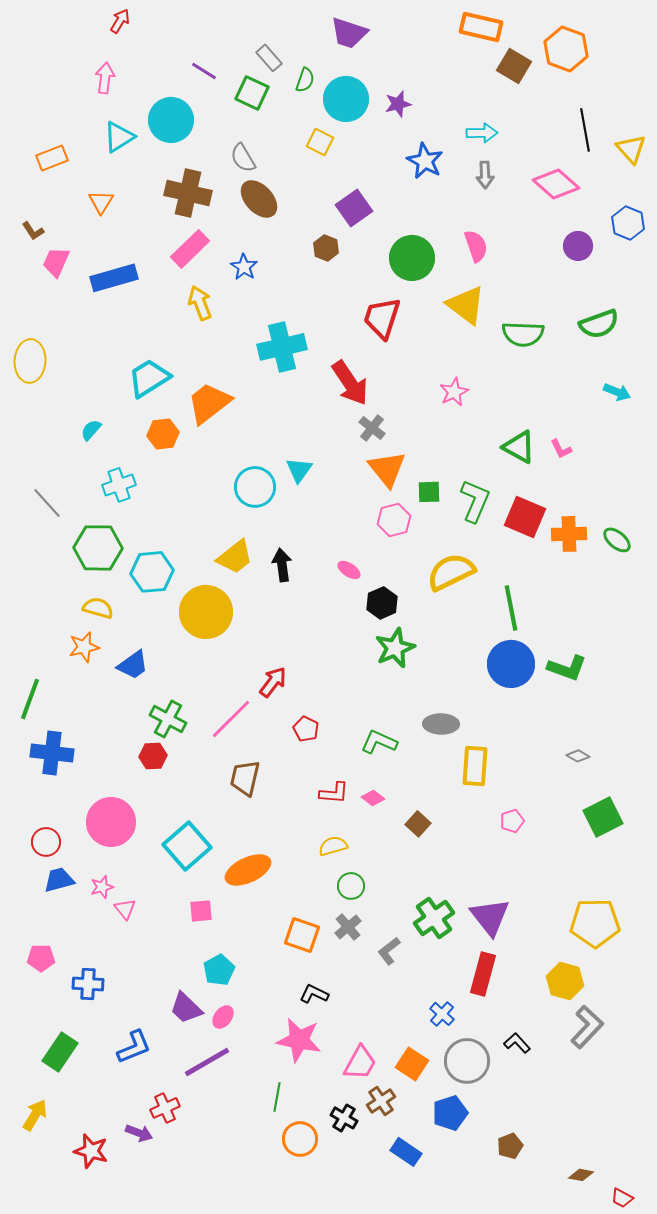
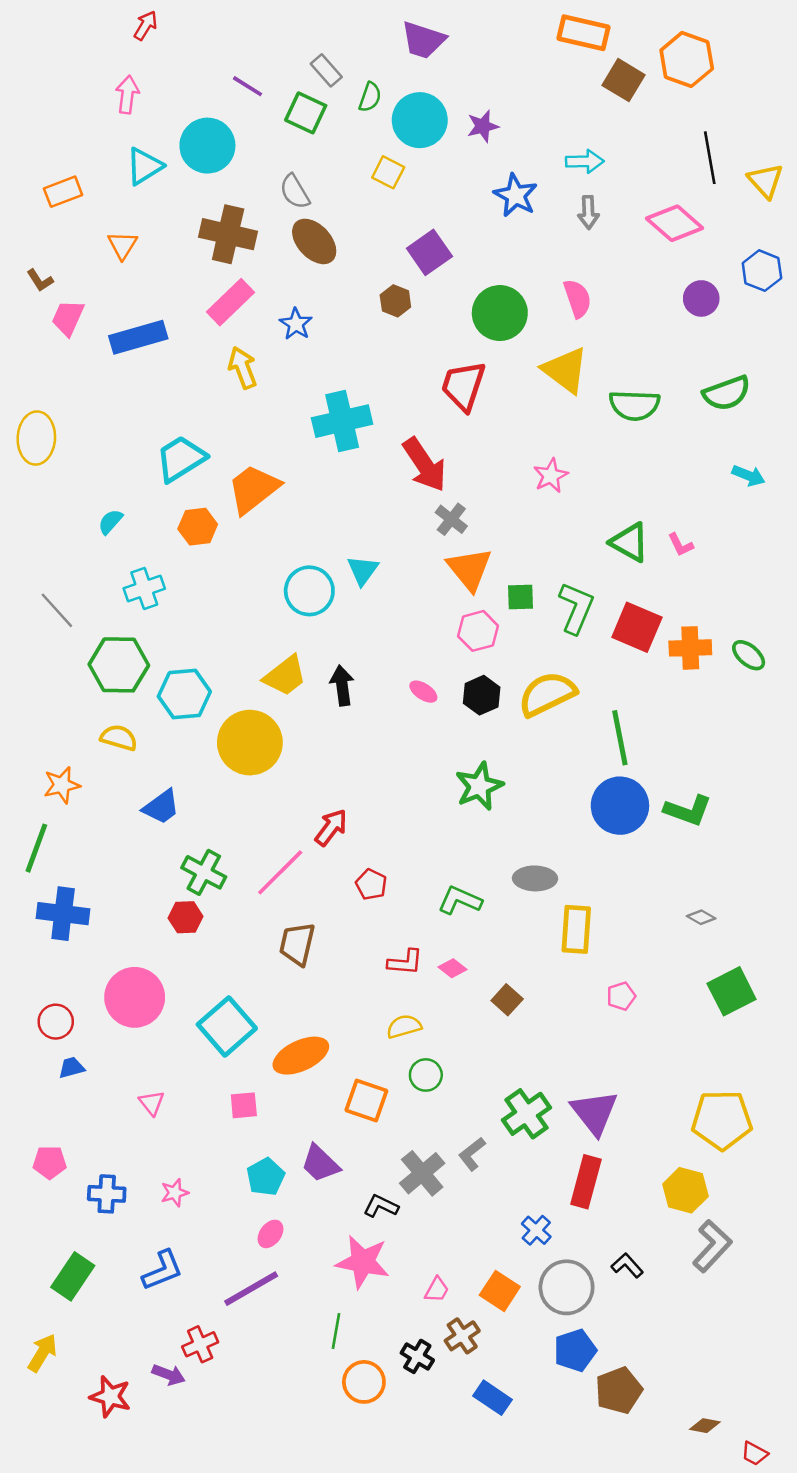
black hexagon: (382, 603) -> (482, 695), moved
orange star: (84, 647) -> (62, 785), moved
blue trapezoid: (59, 880) -> (72, 1068), size x0.7
pink star: (102, 887) -> (175, 1193), moved
gray cross: (348, 927) -> (422, 1173), moved, size x1.4
orange square: (302, 935) -> (366, 1100), moved
purple trapezoid: (186, 1008) -> (320, 1164), moved
pink trapezoid: (360, 1063) -> (437, 1290), size x0.6
blue pentagon: (450, 1113) -> (575, 1350), moved
brown pentagon: (510, 1146) -> (619, 1390), size x1.5

